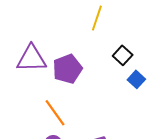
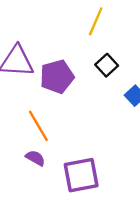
black square: (123, 55) -> (107, 65), moved

